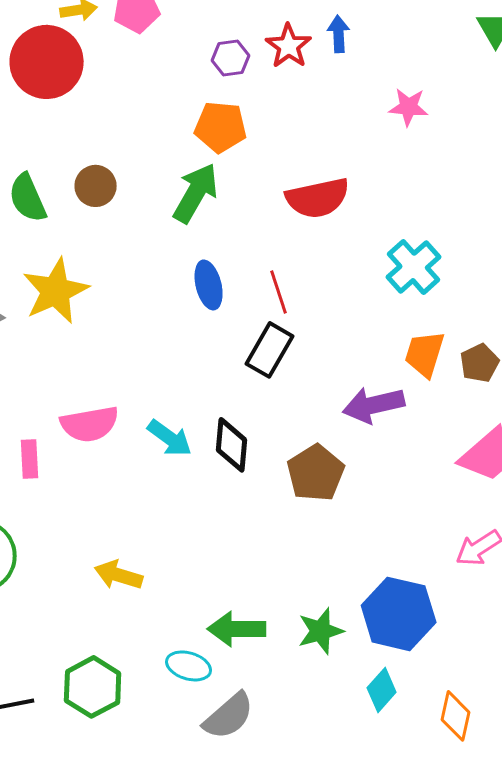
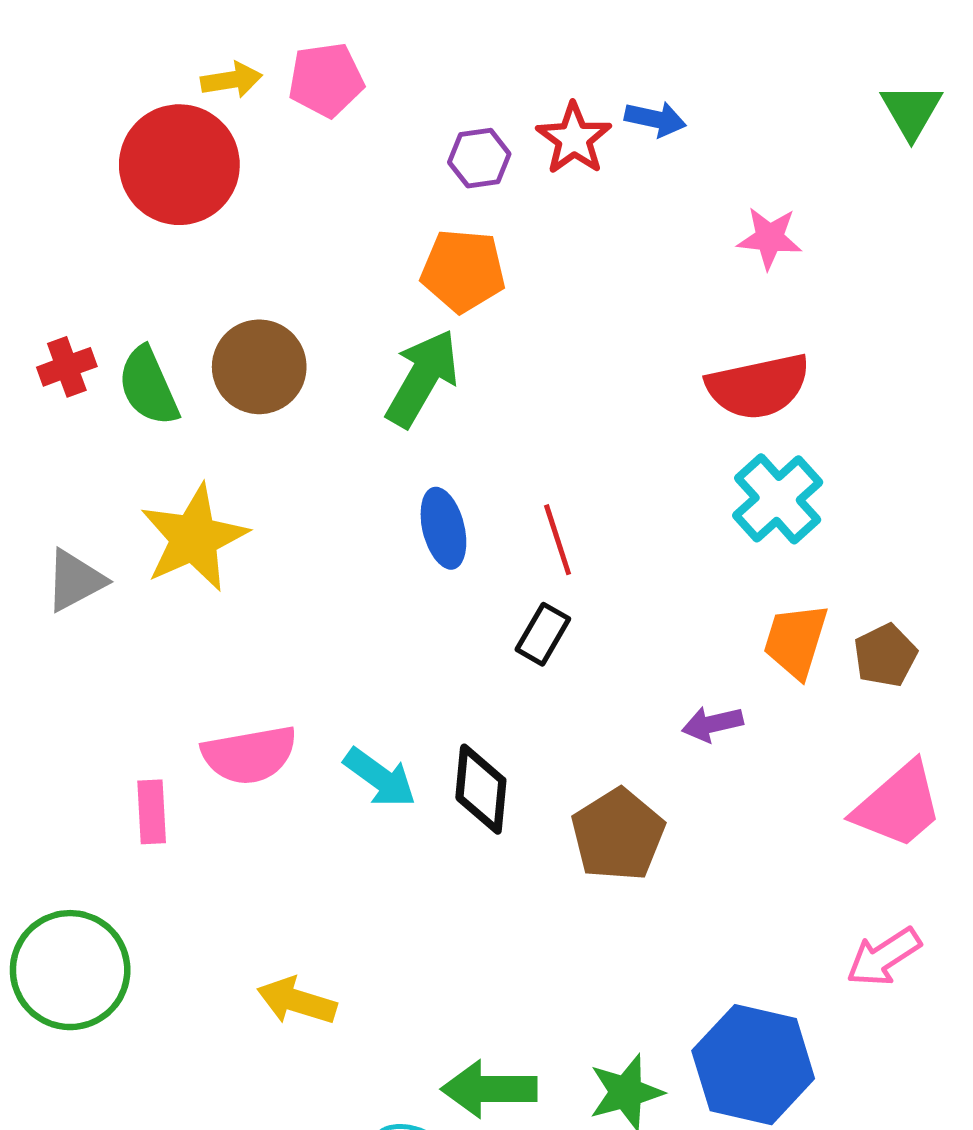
blue arrow: (339, 34) -> (655, 119), turned 105
brown circle: (96, 186) -> (259, 367), size x1.4
red semicircle: (318, 198) -> (758, 386), moved
black rectangle: (270, 350) -> (543, 634), size x0.7
purple arrow: (374, 405) -> (712, 724), size x0.6

